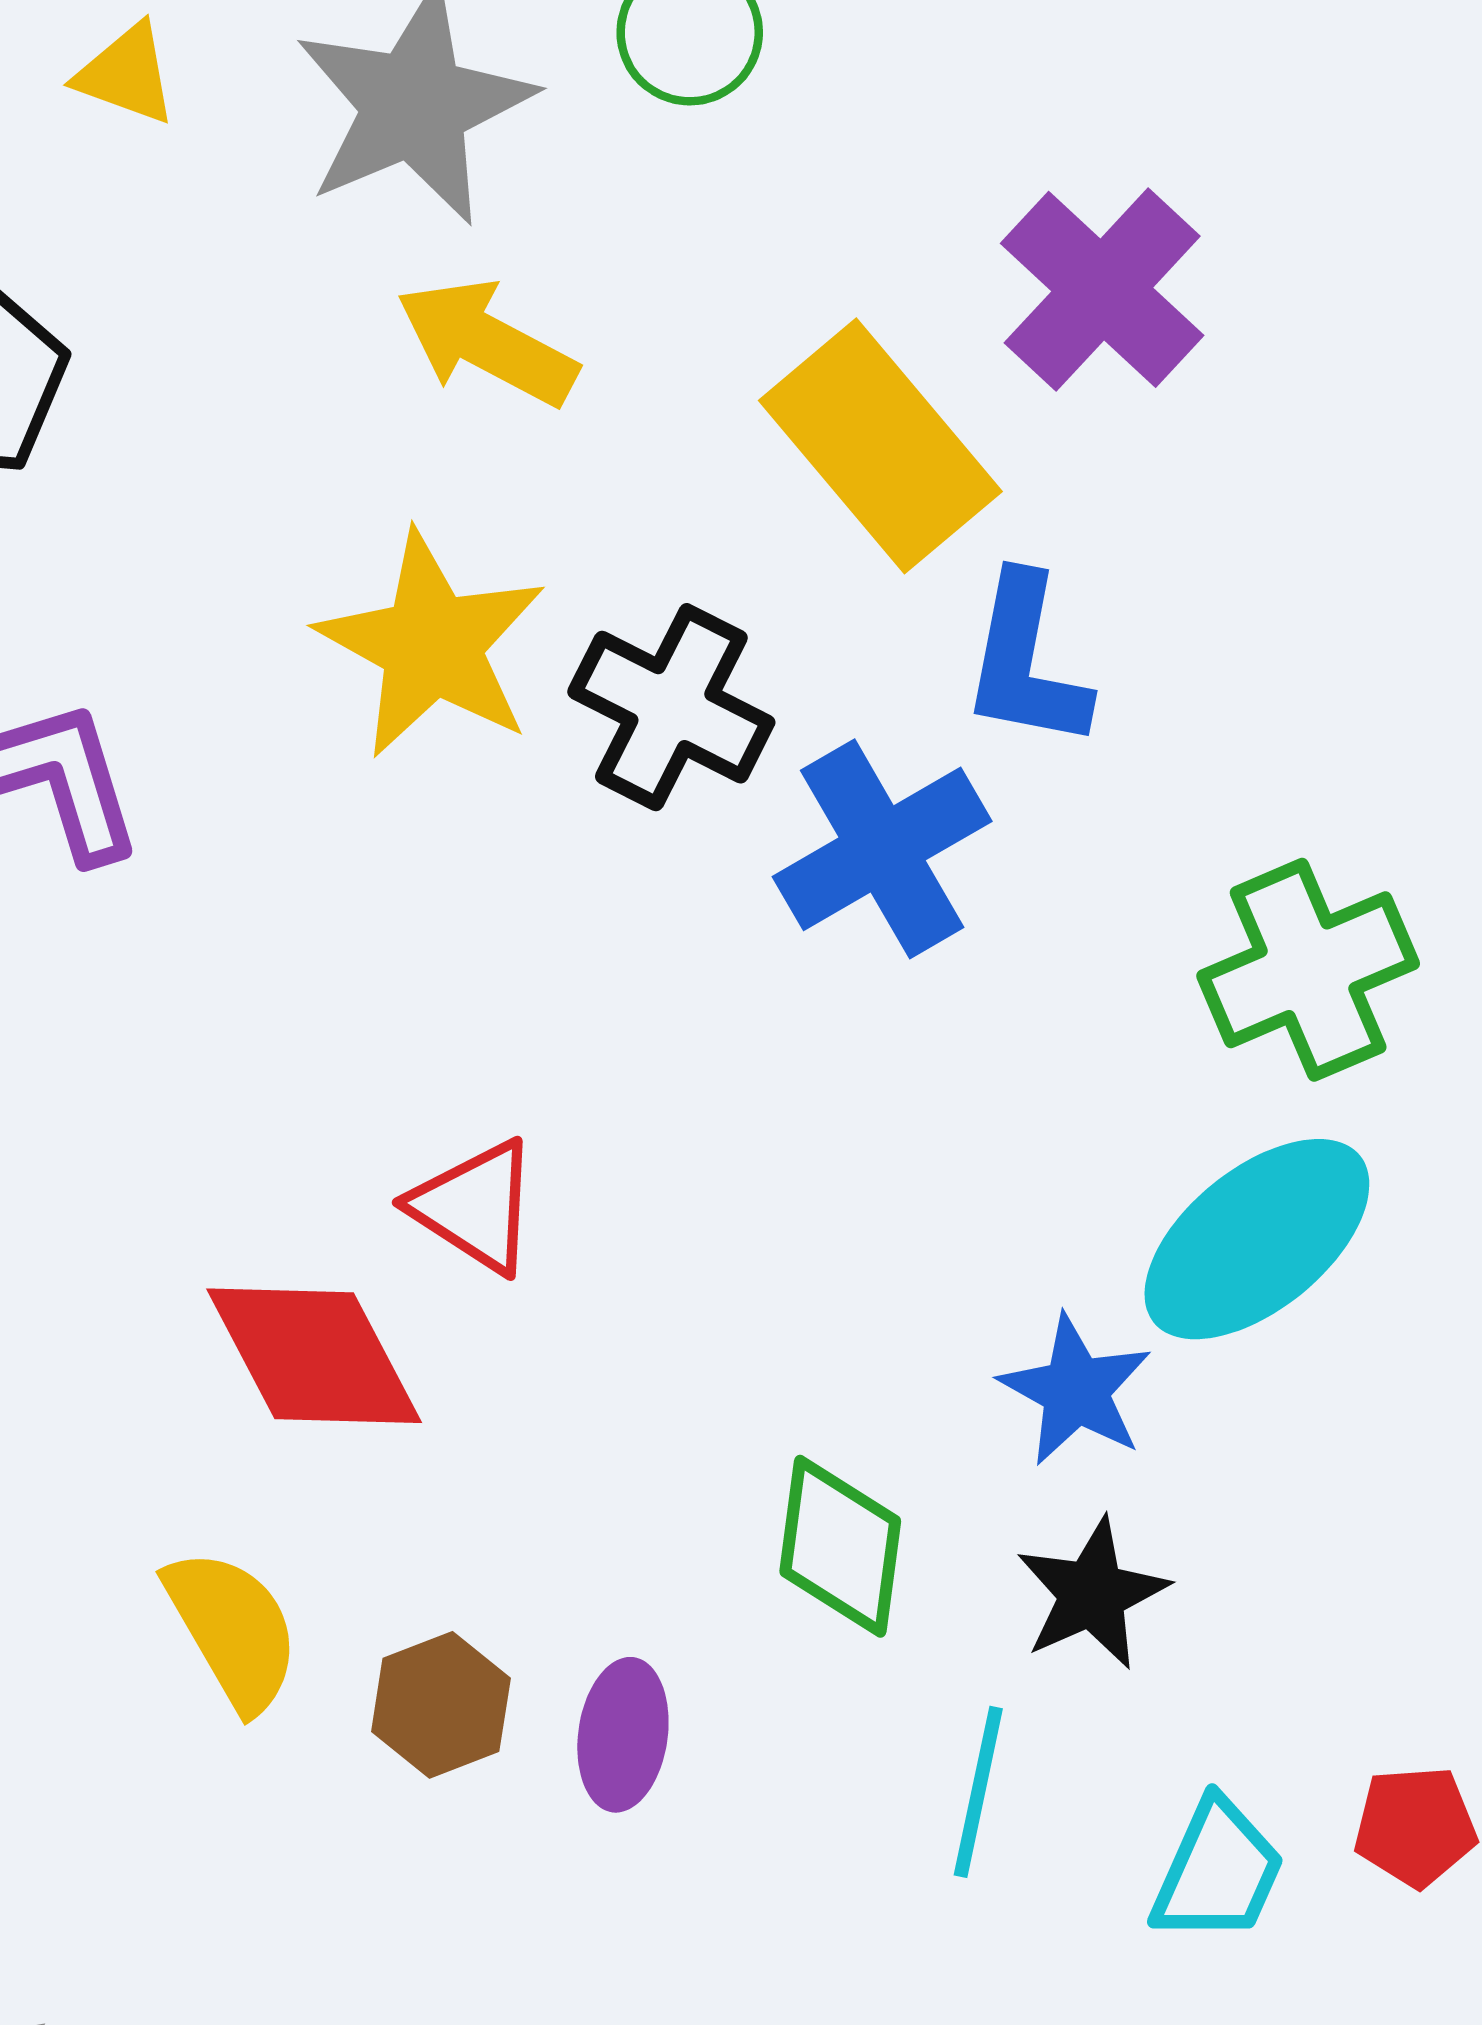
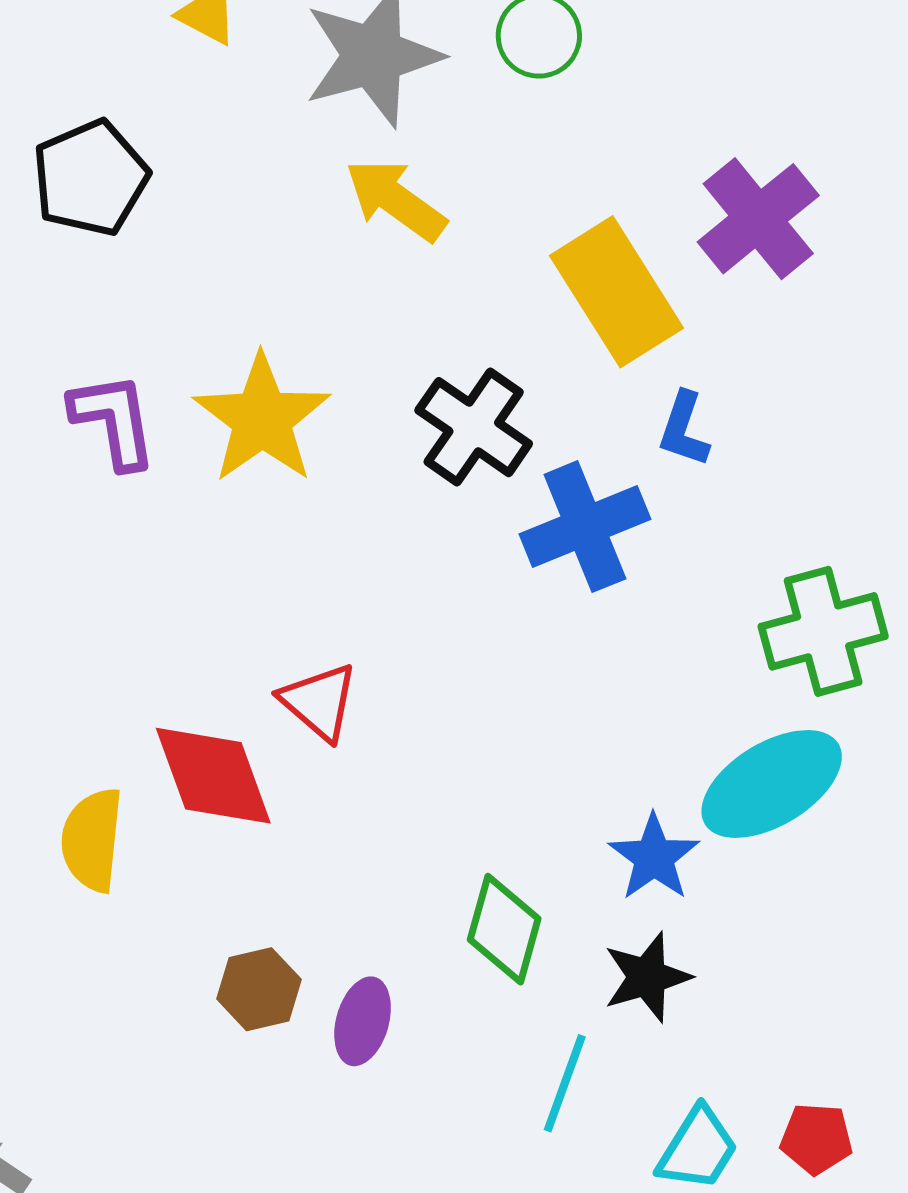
yellow star: (432, 645) -> (262, 419), moved
blue L-shape: (1026, 662) -> (684, 429), size x0.7
yellow semicircle: (233, 1630) -> (92, 840), moved, turned -152

